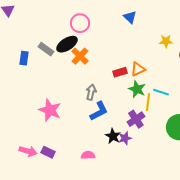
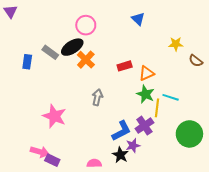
red rectangle: (120, 72) -> (125, 66), moved
blue L-shape: (99, 111) -> (121, 131), moved
black star: (113, 136) -> (120, 155), moved
pink arrow: (28, 151) -> (40, 152), moved

